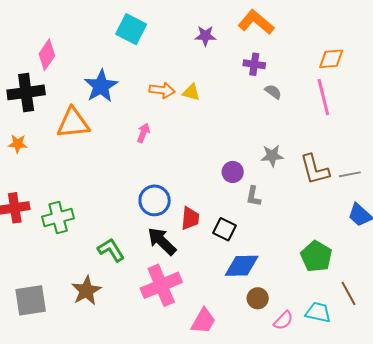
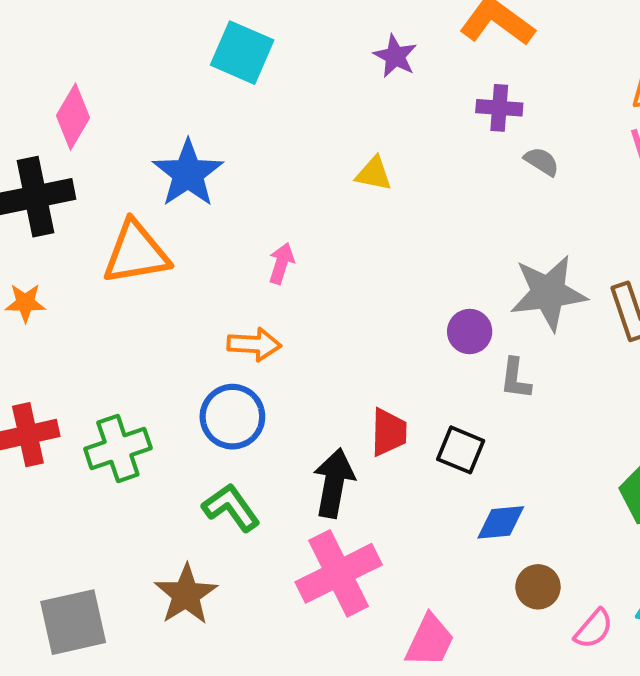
purple star: (205, 36) -> (395, 56), turned 30
orange arrow: (162, 90) -> (254, 344), moved
gray star: (272, 156) -> (548, 293), size x1.6
blue circle: (155, 200) -> (232, 417), moved
black arrow: (162, 241) -> (334, 483), turned 60
blue diamond: (242, 266) -> (501, 522), size x0.7

